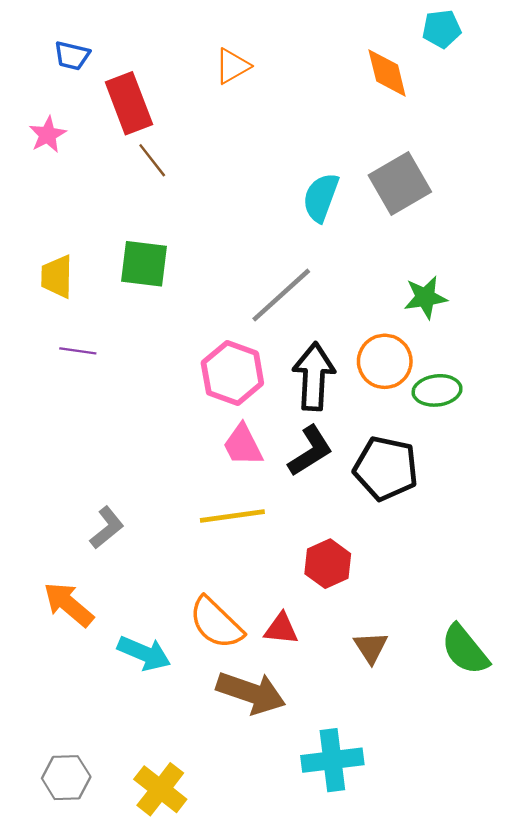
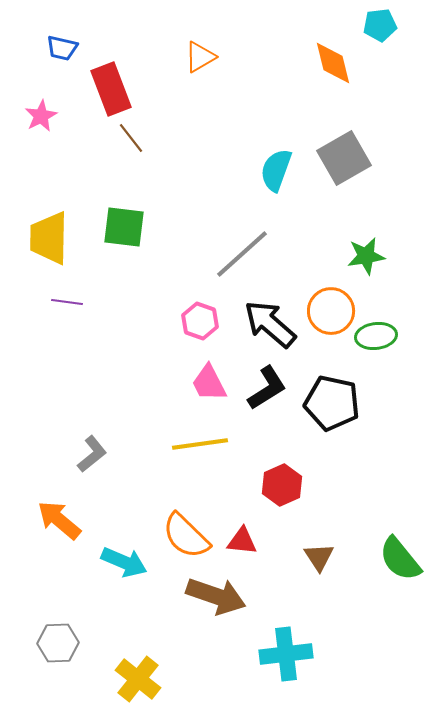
yellow trapezoid: (57, 277) -> (49, 238), size x1.4
pink hexagon: (232, 373) -> (200, 321), size x0.7
black arrow: (314, 376) -> (270, 324), turned -52
gray hexagon: (66, 778) -> (58, 643), moved

